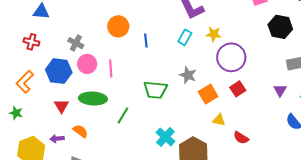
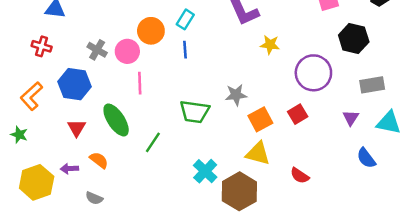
cyan rectangle: (185, 37) -> (185, 19), moved
purple circle: (231, 57) -> (313, 73), moved
pink circle: (87, 64) -> (127, 51), moved
gray star: (188, 75) -> (236, 95), turned -30
green ellipse: (93, 99) -> (116, 120), turned 52
yellow triangle: (219, 120) -> (258, 154), moved, size x1.5

